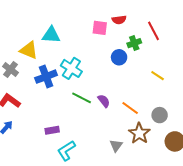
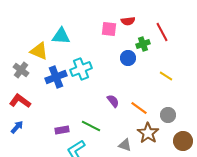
cyan cross: (71, 68) -> (81, 69), turned 35
green line: (82, 98) -> (91, 126), moved
gray triangle: (116, 146) -> (125, 145), turned -48

